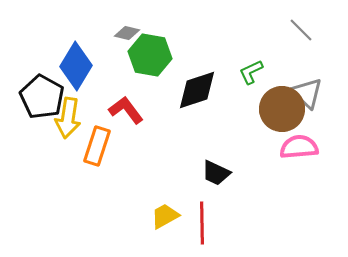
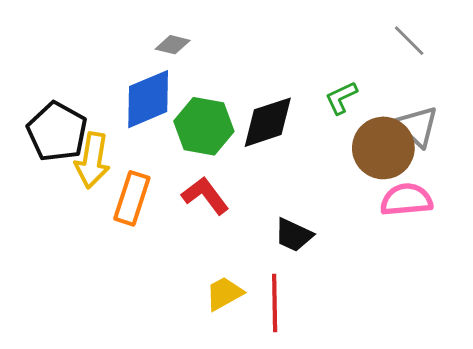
green hexagon: (150, 55) -> (204, 126), moved
blue diamond: (76, 66) -> (148, 99), moved, turned 36
red L-shape: (126, 110) -> (205, 196), moved

